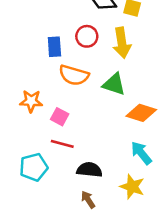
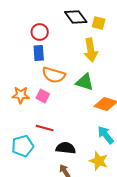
red circle: (87, 36) -> (40, 32), moved
pink square: (60, 117) -> (43, 96), moved

